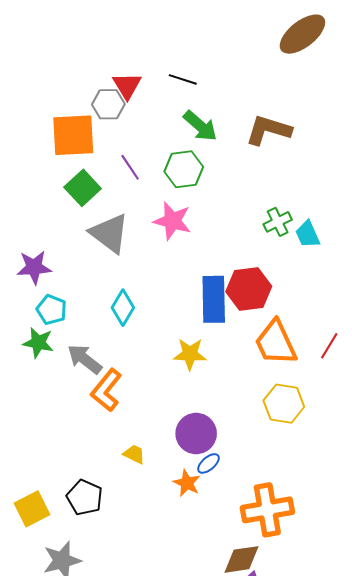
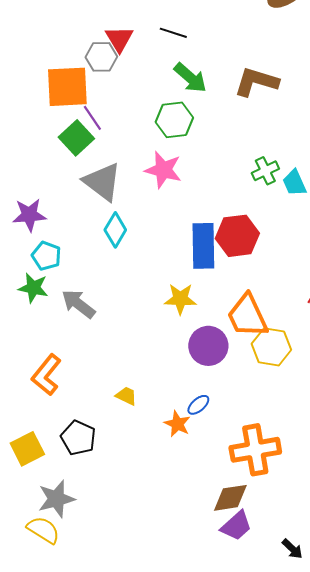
purple line: (130, 167) -> (92, 118), moved
cyan diamond: (123, 308) -> (115, 230), moved
orange trapezoid: (276, 343) -> (247, 316), moved
orange L-shape: (106, 390) -> (46, 375), moved
purple circle: (196, 434) -> (208, 346), moved

